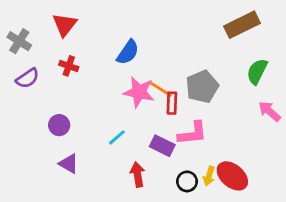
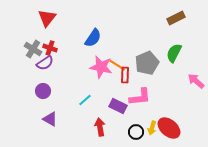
brown rectangle: (242, 25) -> (176, 18), size x0.7
gray cross: (19, 41) -> (33, 49), moved
green semicircle: (257, 71) -> (174, 53), moved
purple semicircle: (28, 78) -> (45, 63), moved

